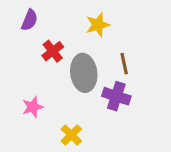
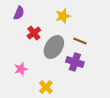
brown line: (124, 64) -> (80, 41), turned -56
gray ellipse: (84, 73) -> (54, 47), turned 40

